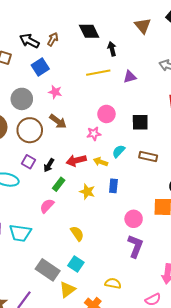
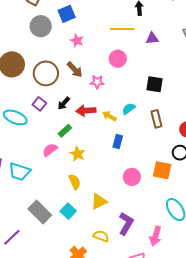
gray circle: (22, 99) -> (41, 26), moved
pink circle: (106, 114) -> (118, 59), moved
pink star: (94, 134) -> (97, 82), moved
brown rectangle: (148, 157) -> (156, 119), turned 54
black arrow: (49, 165) -> (64, 103), moved
yellow star: (87, 192) -> (78, 154), moved
purple L-shape: (135, 246) -> (126, 224), moved
yellow triangle: (67, 290) -> (99, 201), moved

